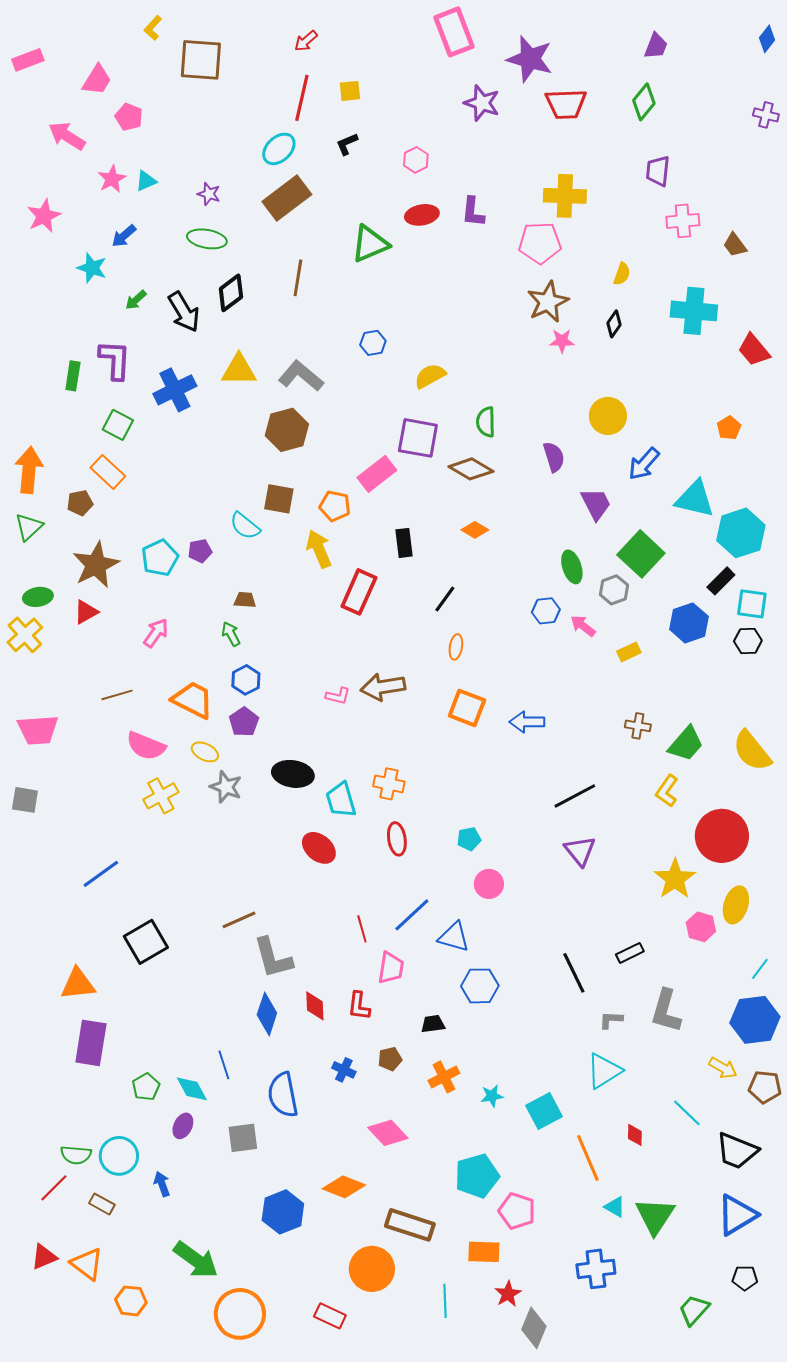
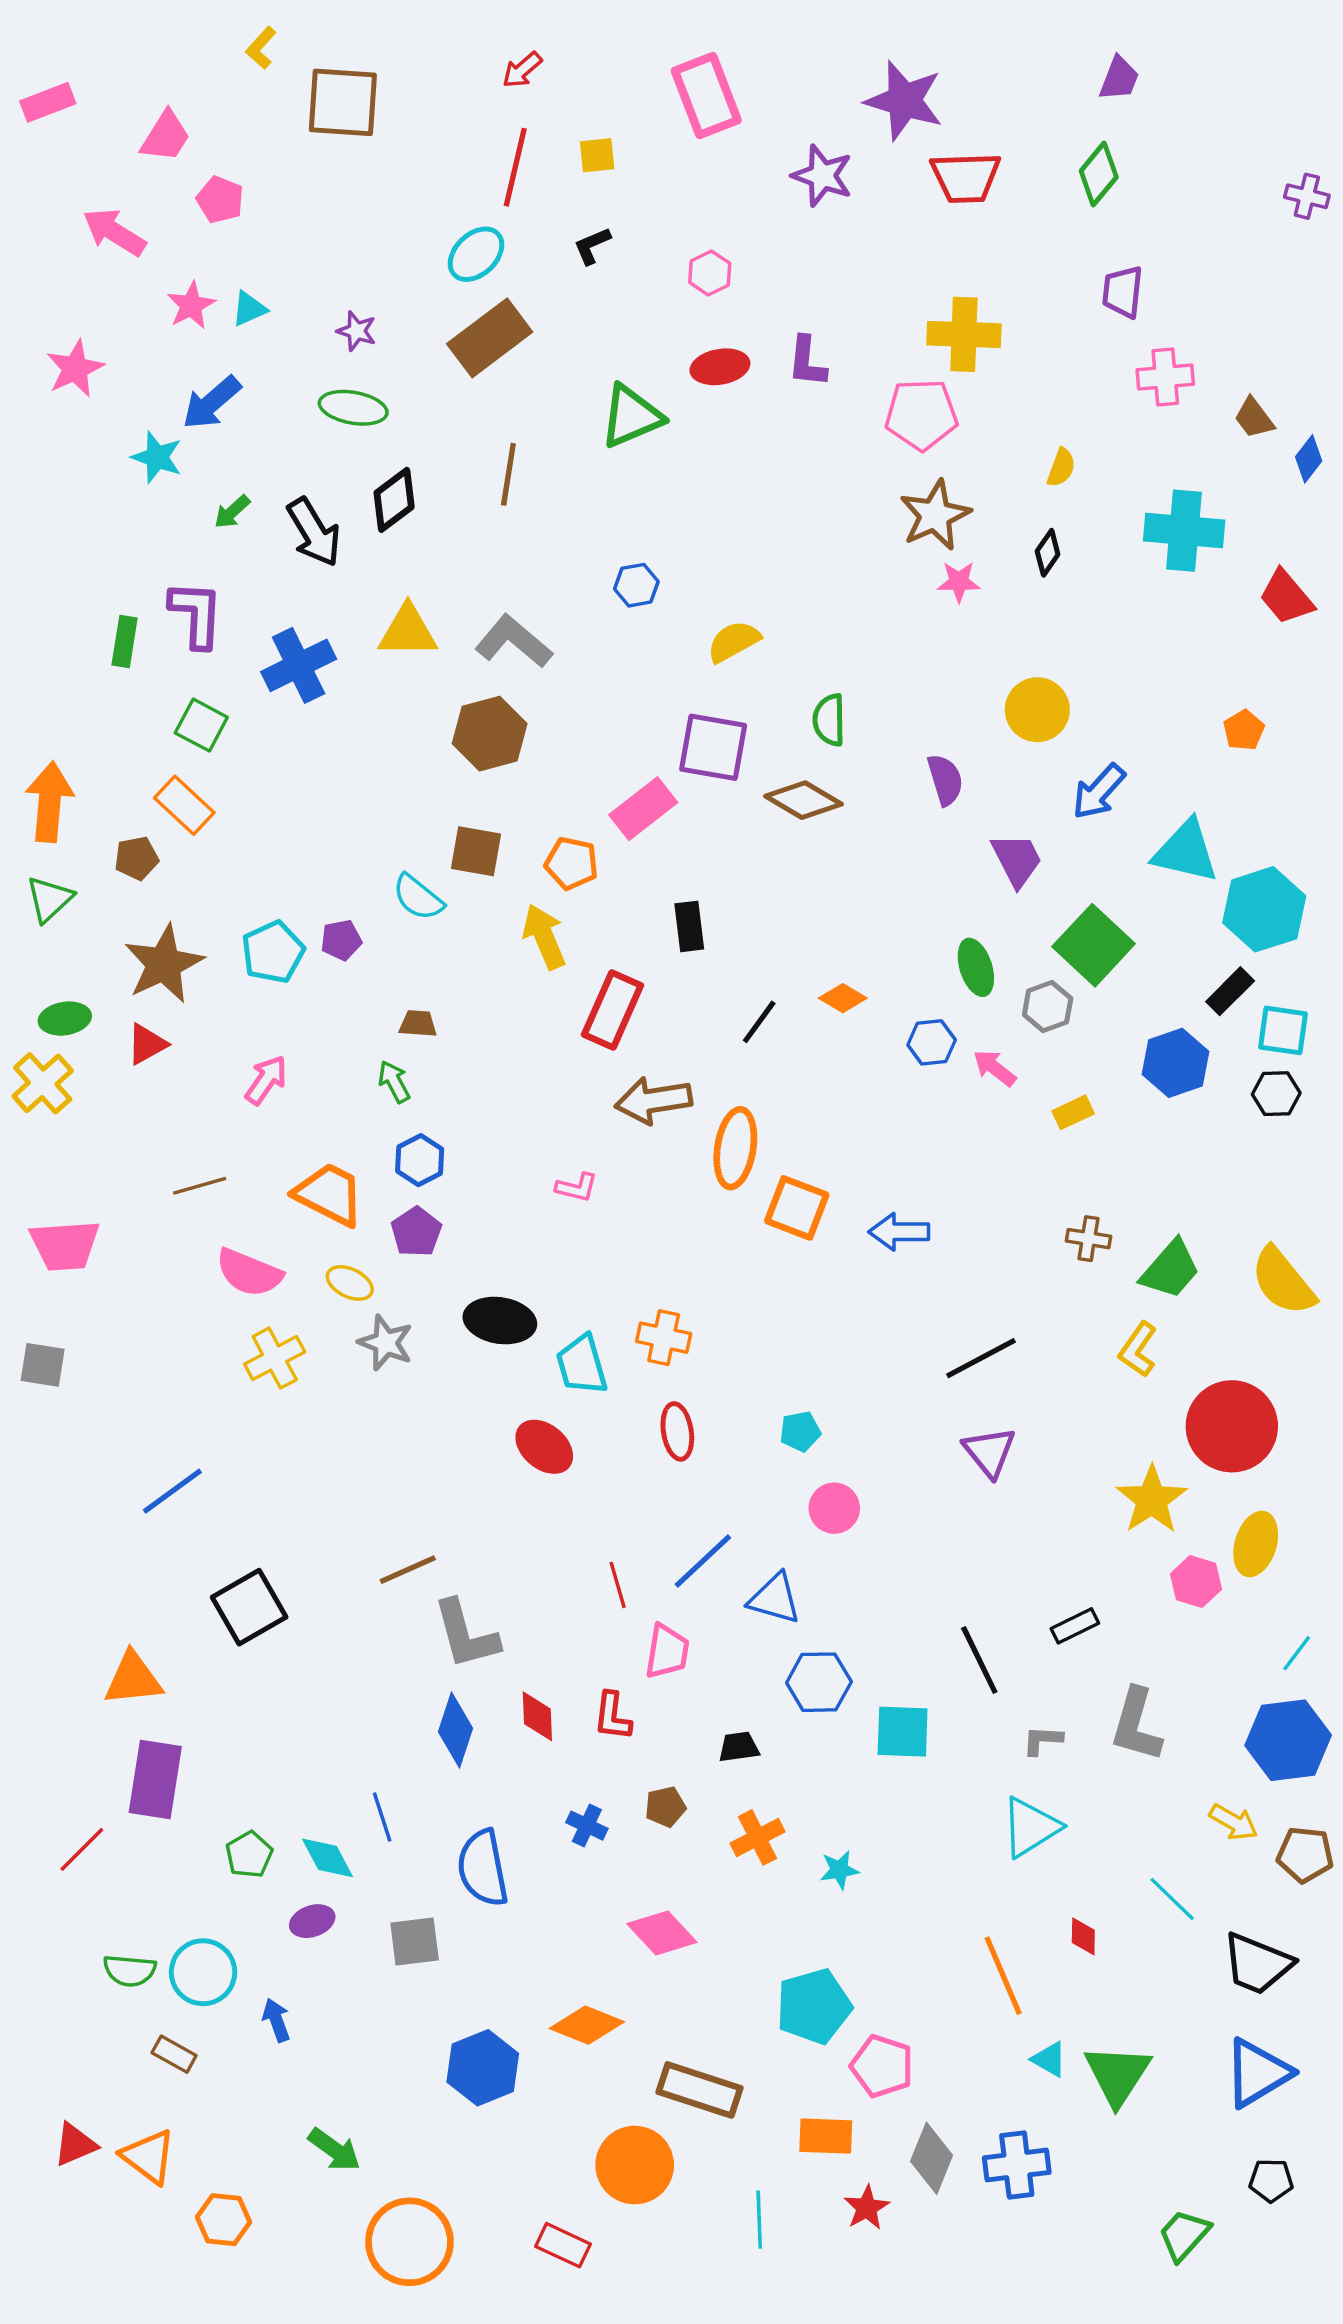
pink rectangle: (454, 32) -> (706, 96), moved
blue diamond: (767, 39) -> (1309, 459), moved
blue arrow: (124, 236) -> (212, 403), size x1.4
orange diamond: (475, 530) -> (843, 998), moved
orange ellipse: (456, 647) -> (735, 1148), moved, size x1.8
brown arrow: (383, 687) -> (653, 1100), moved
cyan square: (544, 1111) -> (903, 1732), moved, turned 30
purple ellipse: (183, 1126) -> (312, 1921), turned 45
red line: (54, 1188) -> (82, 1849), moved
green arrow: (196, 1260) -> (334, 2150), size x0.7
gray diamond: (534, 1328) -> (932, 2158), moved

